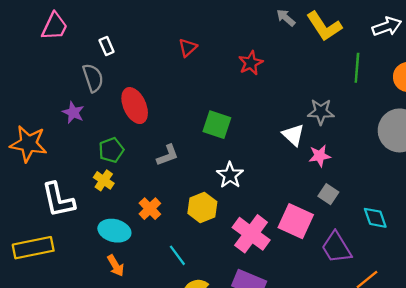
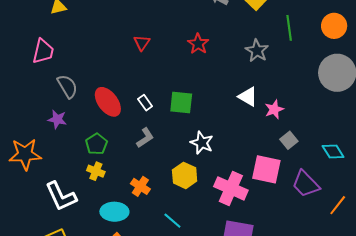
pink trapezoid: (55, 26) -> (43, 51), moved
white rectangle: (107, 46) -> (145, 103), moved
gray star: (321, 112) -> (257, 51), moved, turned -30
gray square: (328, 194) -> (289, 140), turned 30

